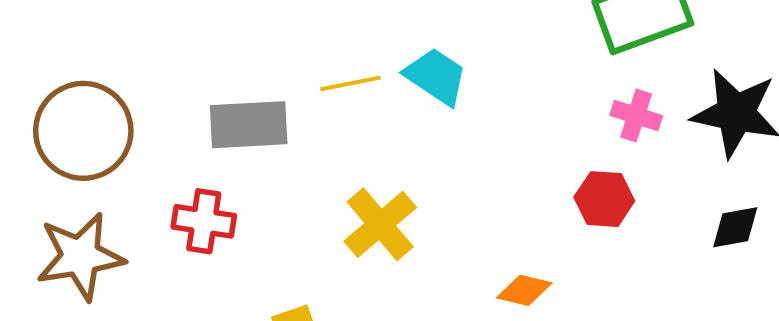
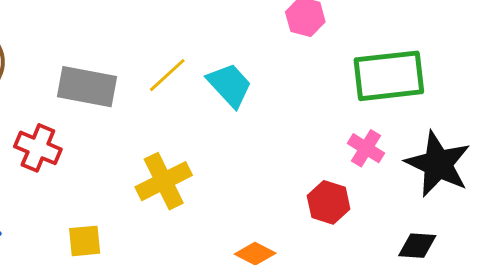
yellow line: (351, 83) -> (167, 75), turned -45

